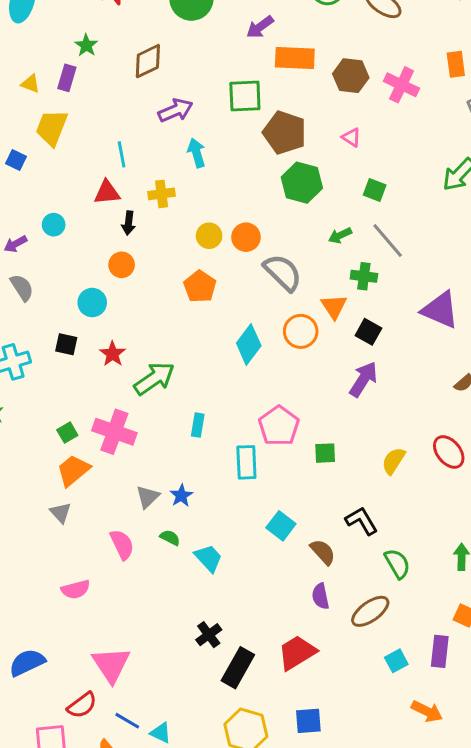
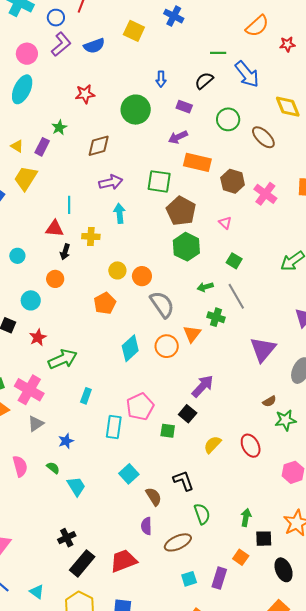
cyan circle: (54, 225) -> (17, 256), moved
purple triangle: (440, 310) -> (263, 349), turned 36
black square: (368, 332) -> (188, 414), moved
gray triangle: (148, 497) -> (36, 424), moved
cyan triangle: (161, 733) -> (37, 592), moved

